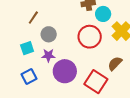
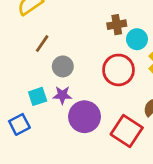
cyan square: (27, 48) -> (38, 96), moved
blue square: (29, 76) -> (19, 124), moved

